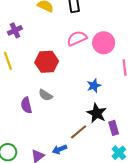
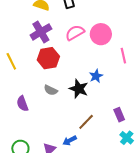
purple cross: (15, 30) -> (41, 32), moved, size x1.5
purple semicircle: (26, 105) -> (22, 104), moved
black star: (97, 113) -> (79, 89), moved

